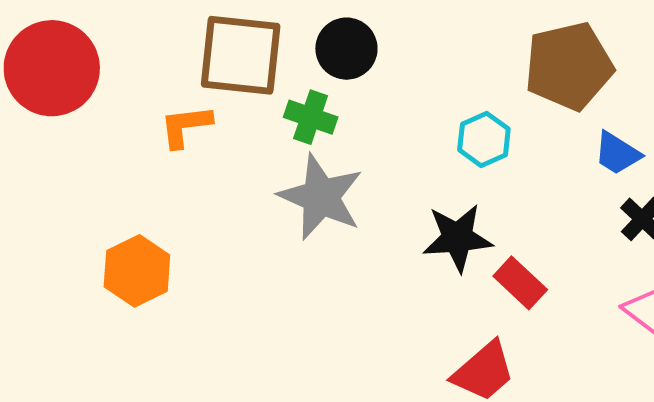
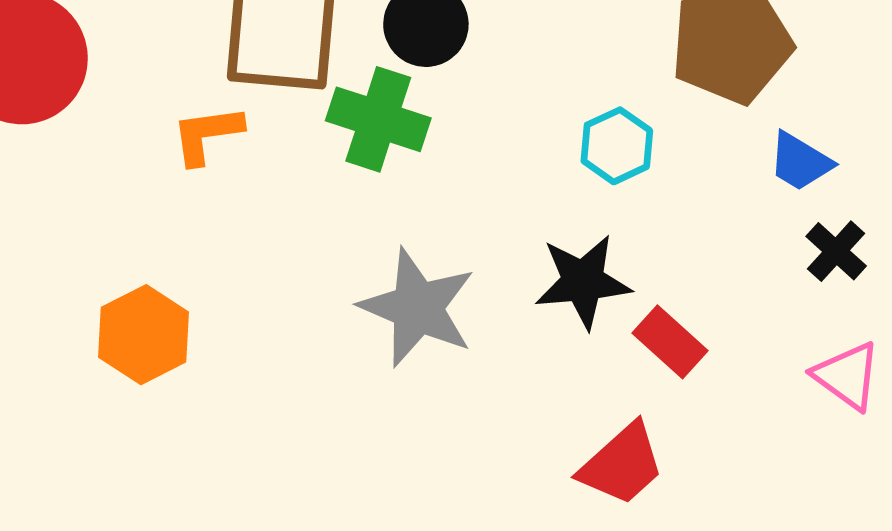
green cross: (311, 117) -> (378, 119), size x1.4
gray star: (321, 197) -> (417, 308), moved

